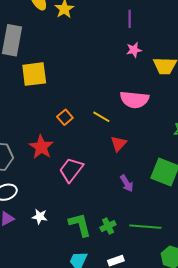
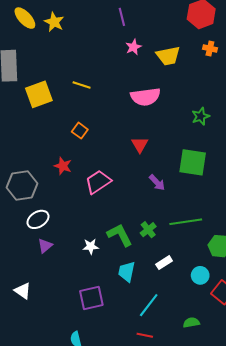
yellow line: (101, 117) -> (82, 85), moved
red star: (41, 147) -> (63, 166), size x0.7
pink trapezoid: (71, 170) -> (98, 182), turned 32
white star: (40, 217) -> (91, 246), moved

